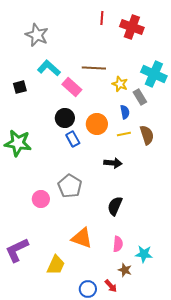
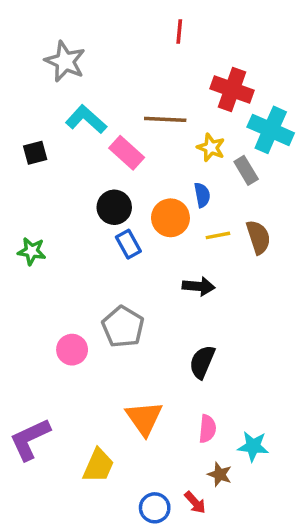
red cross: (132, 27) -> (232, 89), moved
blue semicircle: (125, 112) -> (202, 195), moved
green star: (18, 143) -> (32, 251), size x0.6
orange triangle: (82, 238) -> (144, 418), turned 35

